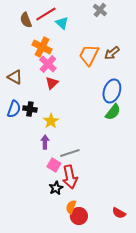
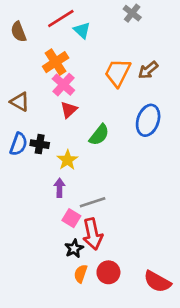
brown semicircle: (26, 20) -> (19, 32), moved
orange cross: (42, 47) -> (56, 62), turned 30
green semicircle: (113, 112) -> (99, 135), moved
orange semicircle: (71, 207) -> (81, 274), moved
red semicircle: (119, 213) -> (157, 282), size x1.5
red circle: (79, 216) -> (108, 272), moved

